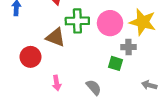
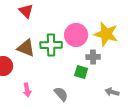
green cross: (77, 21) -> (51, 45), moved

